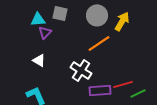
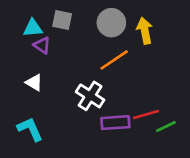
yellow arrow: (122, 21) -> (145, 31), turned -42
purple triangle: (45, 32) -> (42, 45), turned -40

